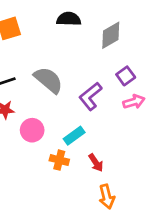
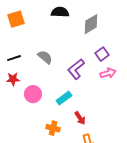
gray semicircle: (48, 80) -> (45, 57), size x0.7
orange cross: (59, 160) -> (53, 128), moved

